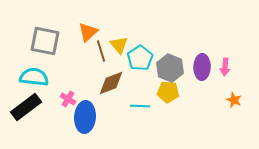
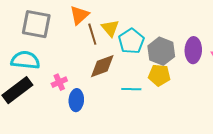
pink cross: (68, 99) -> (59, 82), turned 35
blue ellipse: (85, 117) -> (76, 100), size x0.7

